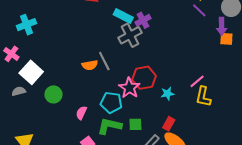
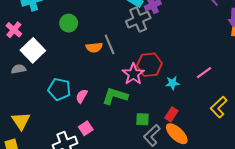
green circle: (53, 94) -> (69, 23), moved
yellow L-shape: (203, 97) -> (219, 107), moved, turned 30
cyan pentagon: (111, 103) -> (59, 89), moved
green square: (135, 124) -> (143, 119), moved
green L-shape: (109, 126) -> (115, 96), moved

